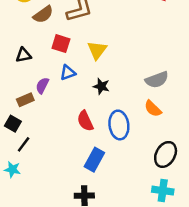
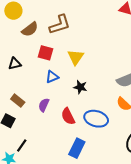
purple semicircle: (42, 86) -> (44, 105), moved
brown rectangle: (25, 100) -> (18, 101), turned 64
blue ellipse: (119, 125) -> (96, 119), turned -65
black line: (24, 144) -> (22, 146), moved

